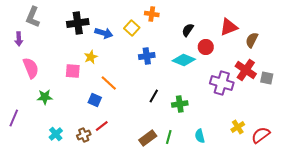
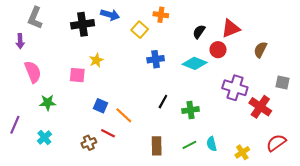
red triangle: (229, 27) -> (231, 29), moved
blue arrow: (104, 33) -> (110, 15), moved
brown semicircle: (252, 40) -> (260, 50), moved
red cross: (246, 70) -> (260, 107), moved
orange line: (109, 83) -> (124, 115), moved
red line: (102, 126) -> (108, 133), turned 64
yellow cross: (238, 127) -> (242, 152), moved
cyan cross: (56, 134) -> (44, 137), moved
green line: (169, 137) -> (189, 145), moved, turned 48
brown rectangle: (148, 138) -> (157, 146), turned -54

